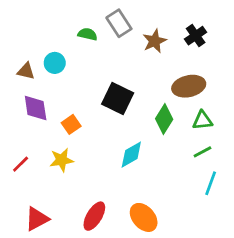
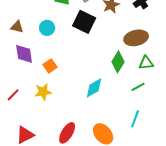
cyan circle: (55, 63) -> (47, 28), moved
black square: (118, 98) -> (84, 22), moved
green line: (202, 152) -> (138, 87), moved
cyan line: (211, 183) -> (135, 119), moved

